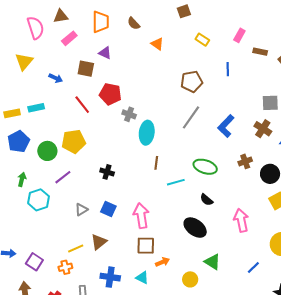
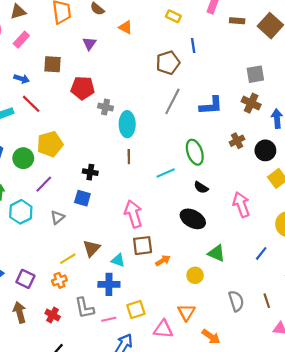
pink rectangle: (69, 38) -> (21, 40), moved
purple triangle: (105, 53) -> (89, 44), moved, turned 48
blue line: (228, 69) -> (193, 46), moved
red line: (82, 105) -> (31, 104), moved
blue L-shape: (226, 126) -> (211, 106), turned -130
brown line: (156, 163) -> (129, 157), moved
green ellipse: (205, 167) -> (195, 152), turned 60
blue square: (108, 209) -> (82, 198), moved
gray triangle: (81, 210) -> (57, 217), moved
cyan triangle: (142, 278) -> (118, 260), moved

